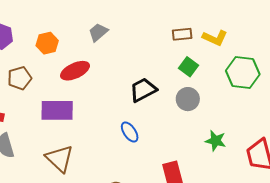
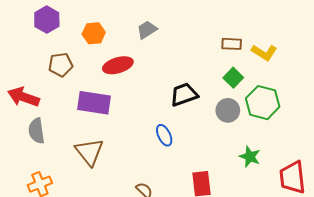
green hexagon: (243, 73) -> (263, 103), moved

